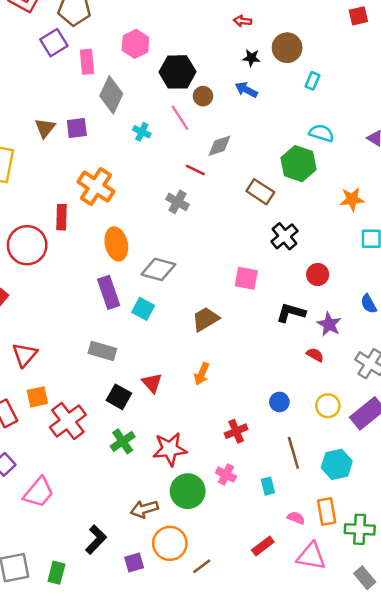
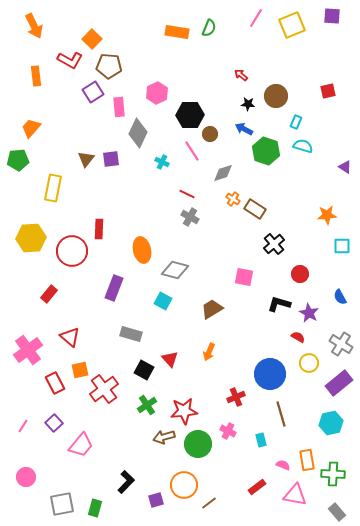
red square: (358, 16) -> (328, 91), moved
red arrow: (242, 21) -> (241, 75), turned 32
cyan semicircle: (321, 133) -> (303, 146), moved
green hexagon: (299, 164) -> (266, 151), moved
red line: (195, 170) -> (187, 194), moved
orange cross: (96, 187) -> (233, 199), moved, size x0.5
purple rectangle: (109, 292) -> (114, 288), moved, turned 40
red triangle: (25, 355) -> (70, 337), turned -30
blue circle: (279, 402) -> (270, 374), size x2.0
yellow circle: (328, 406) -> (309, 363), moved
cyan hexagon: (337, 464) -> (331, 423), moved
brown arrow: (144, 509) -> (164, 437), moved

